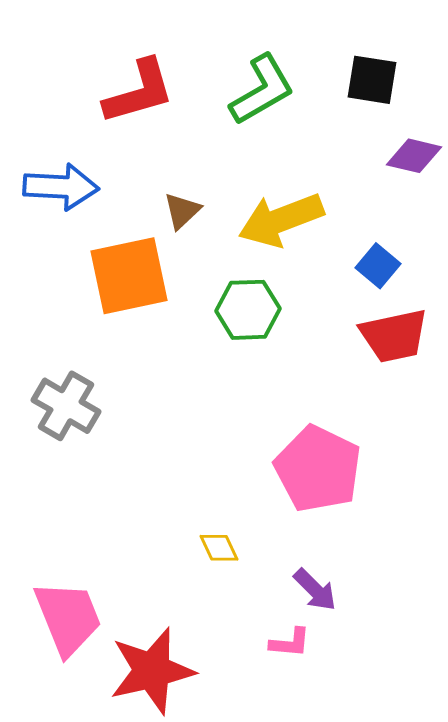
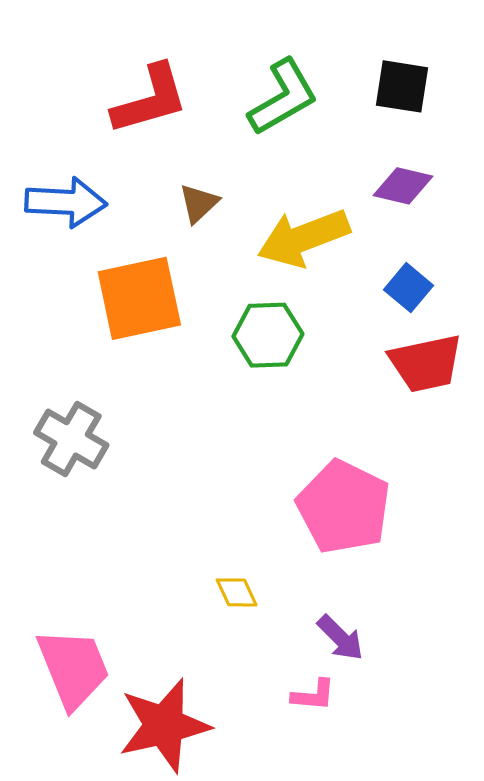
purple diamond: (414, 156) -> (403, 186), moved
brown triangle: (182, 211) -> (199, 203), moved

